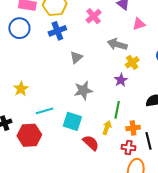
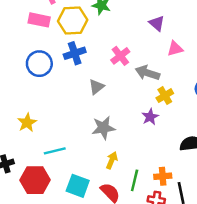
pink cross: (94, 16) -> (120, 56), moved
blue circle: (19, 28) -> (39, 64), moved
green line: (117, 110) -> (135, 180), moved
cyan square: (72, 121) -> (78, 186), moved
yellow arrow: (107, 128) -> (112, 160), moved

